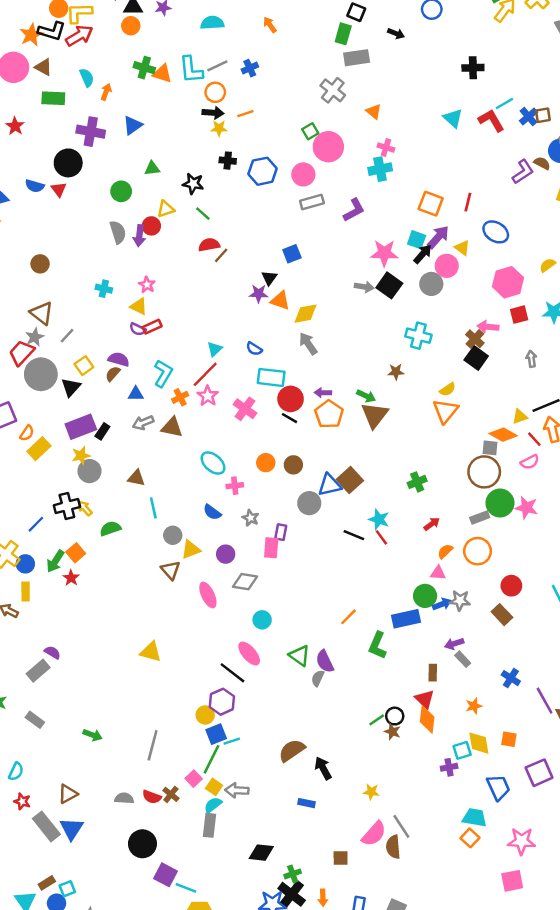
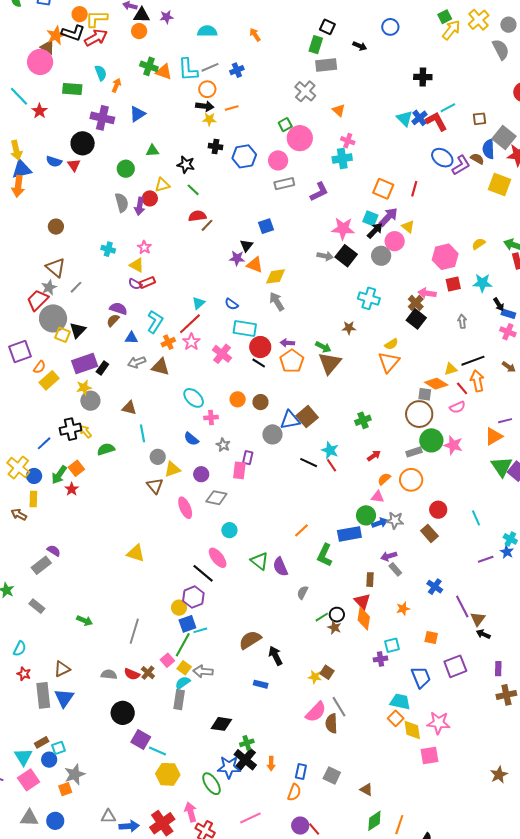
brown triangle: (43, 67) -> (48, 47), moved
blue cross: (528, 117) -> (420, 118), moved
blue ellipse: (496, 232) -> (442, 158), moved
yellow square: (84, 366) -> (63, 335), moved, turned -35
gray semicircle: (318, 678) -> (303, 592), moved
yellow diamond: (479, 743) -> (412, 730), moved
gray rectangle: (46, 826) -> (43, 695), turned 30
brown square: (341, 858) -> (327, 672), moved, turned 32

